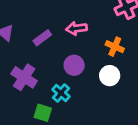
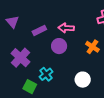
purple circle: (74, 65) -> (59, 46), moved
white circle: (110, 76) -> (83, 80), moved

